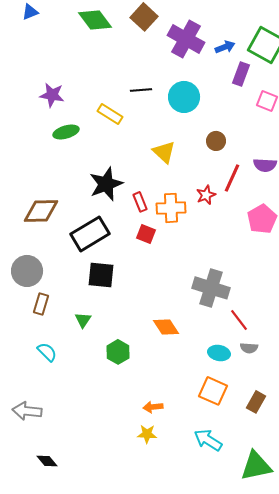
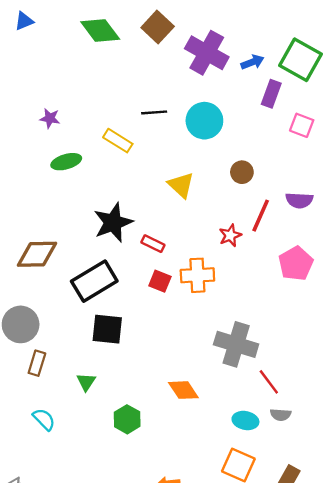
purple star: (52, 95) -> (50, 118), size x0.7
red rectangle: (140, 202) -> (153, 244), turned -42
orange cross: (171, 208) -> (197, 275), moved

